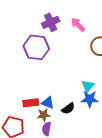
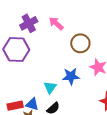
cyan triangle: (88, 86) -> (50, 87), moved
blue star: (90, 99) -> (71, 76), moved

